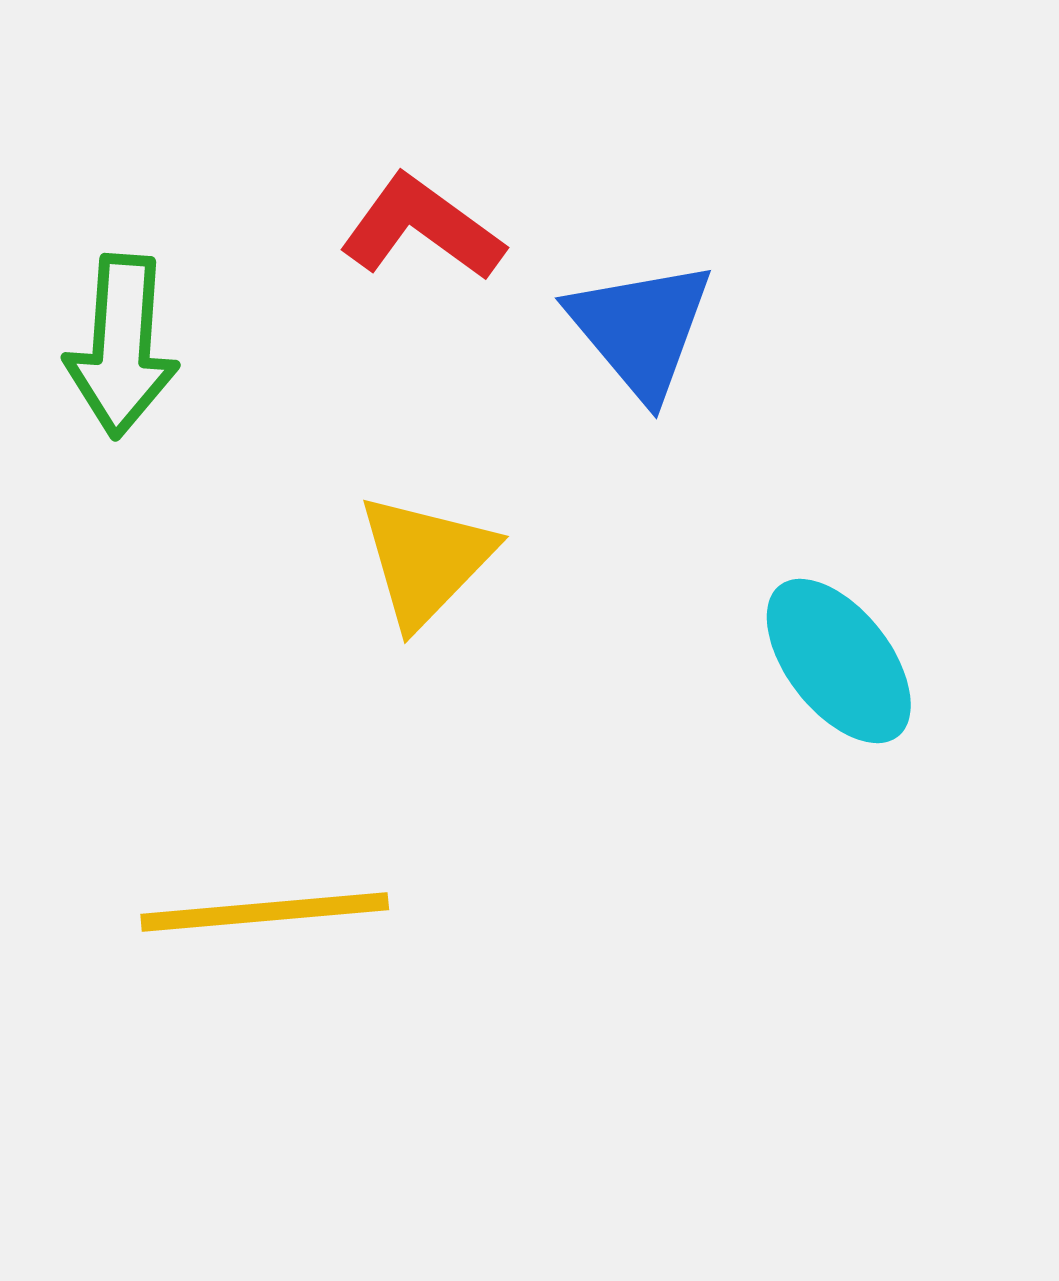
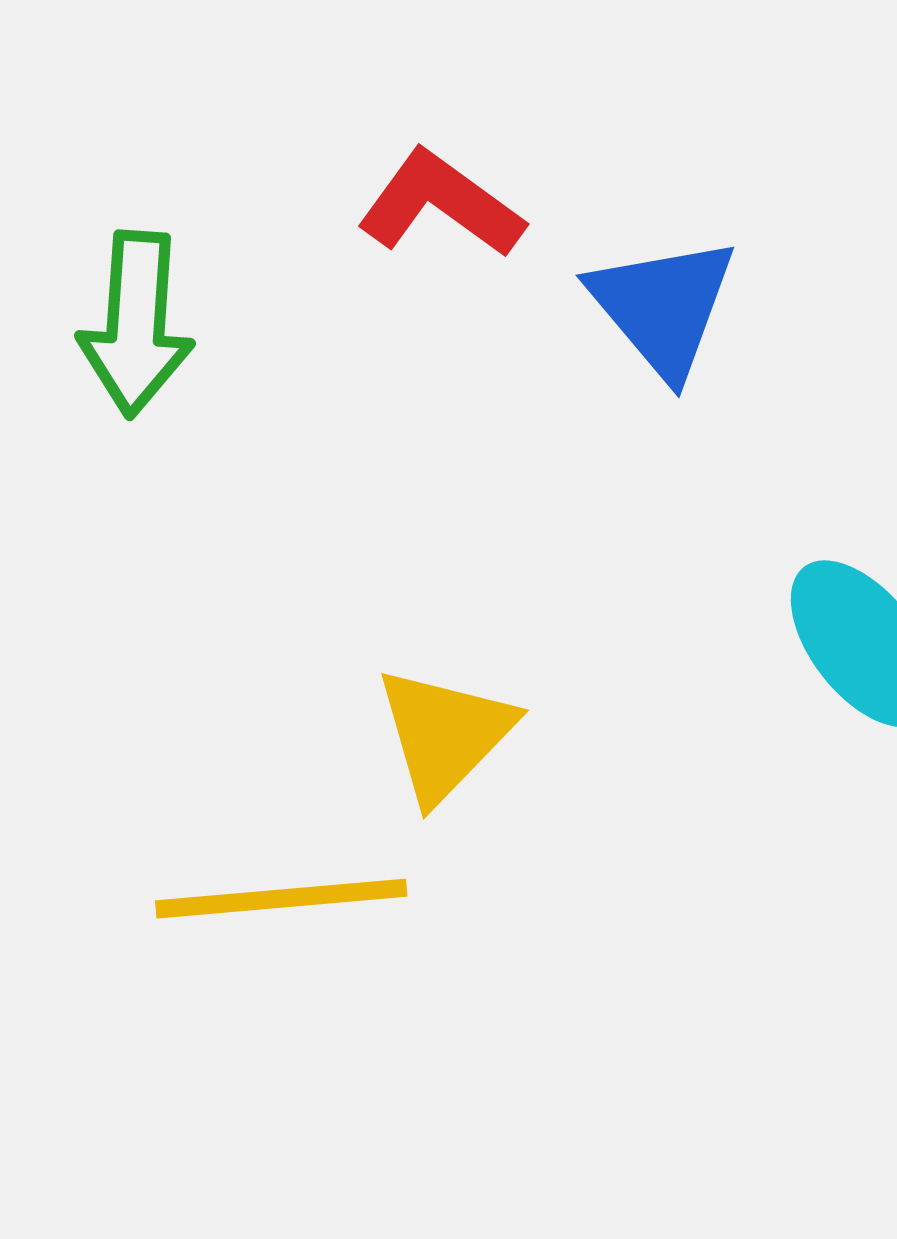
yellow triangle: (426, 560) -> (445, 734), moved

